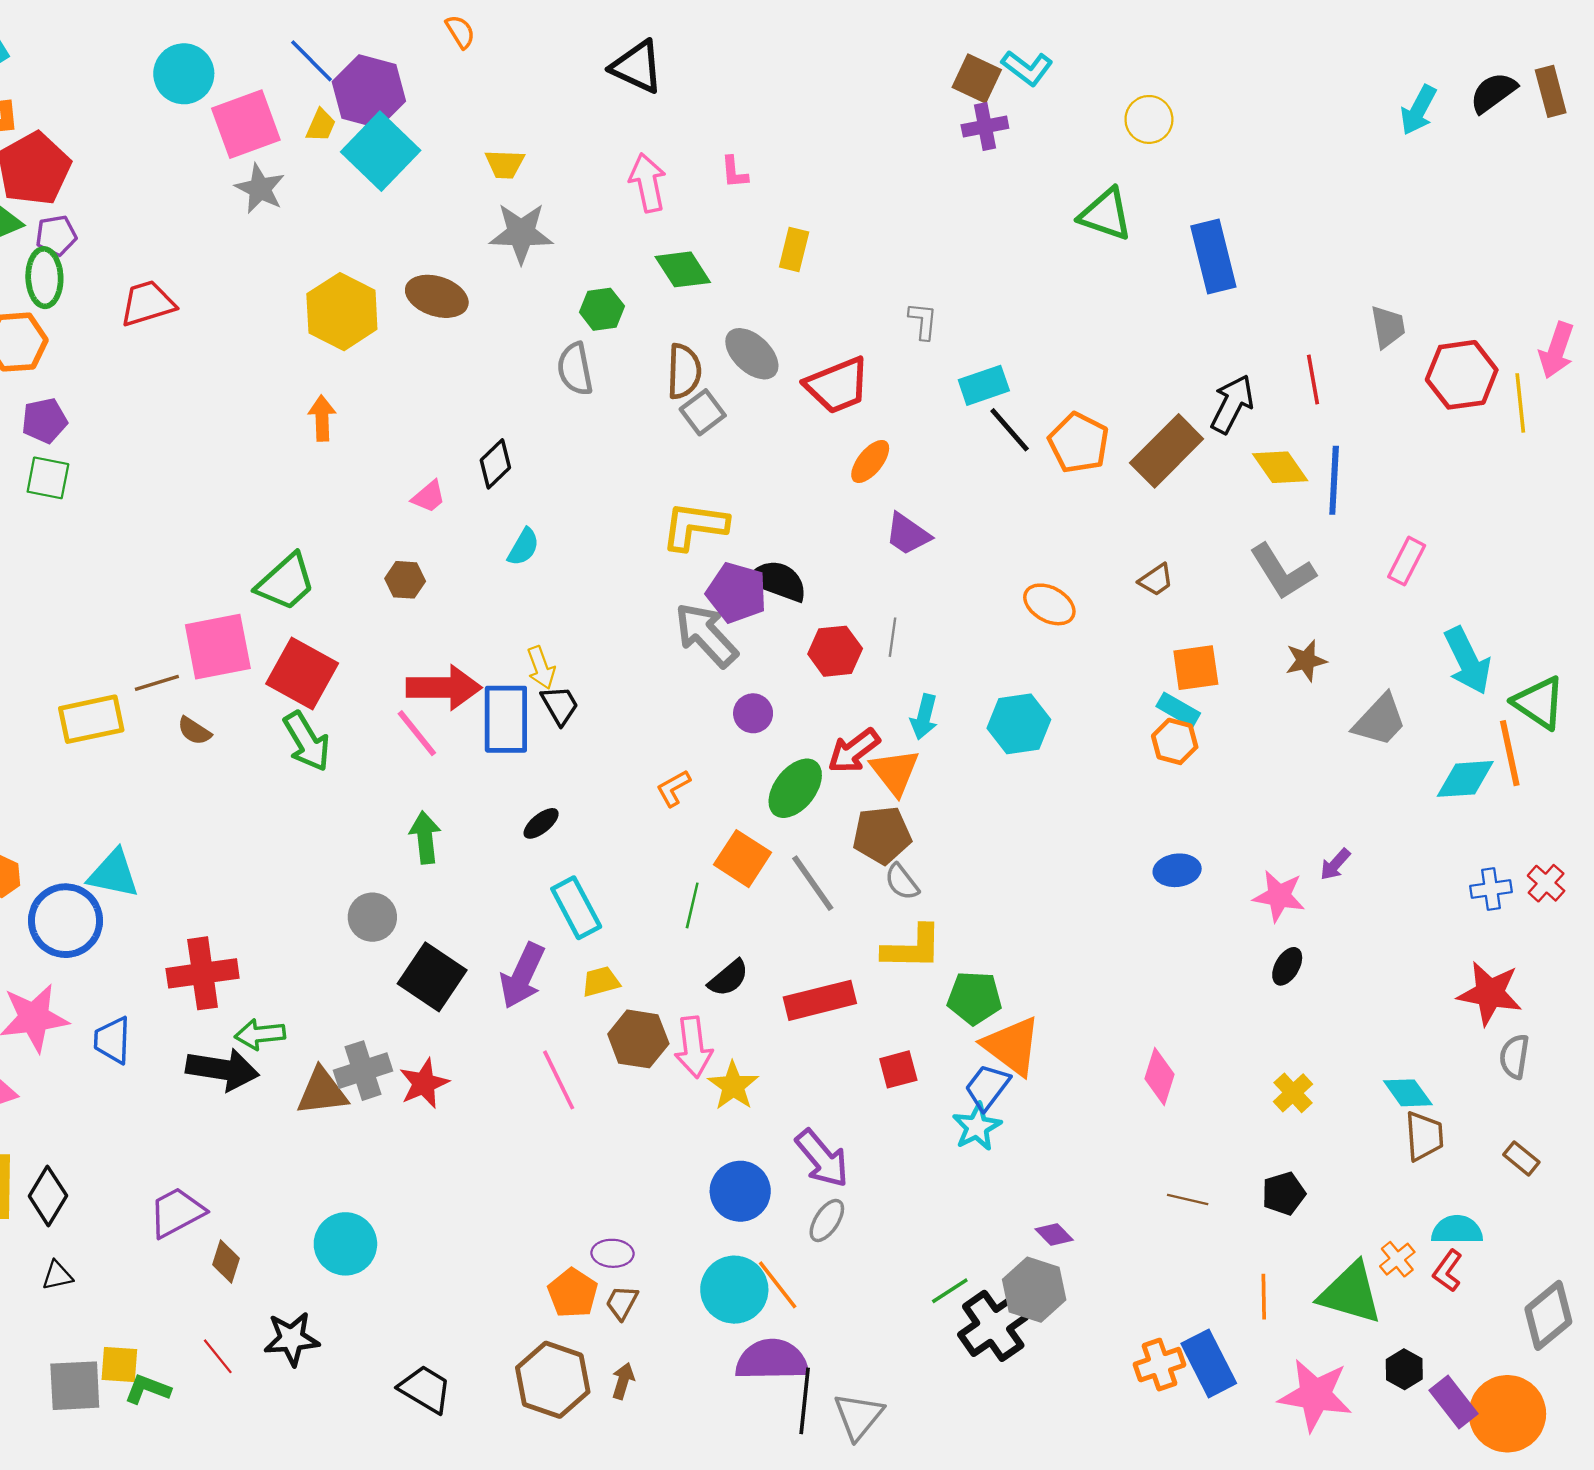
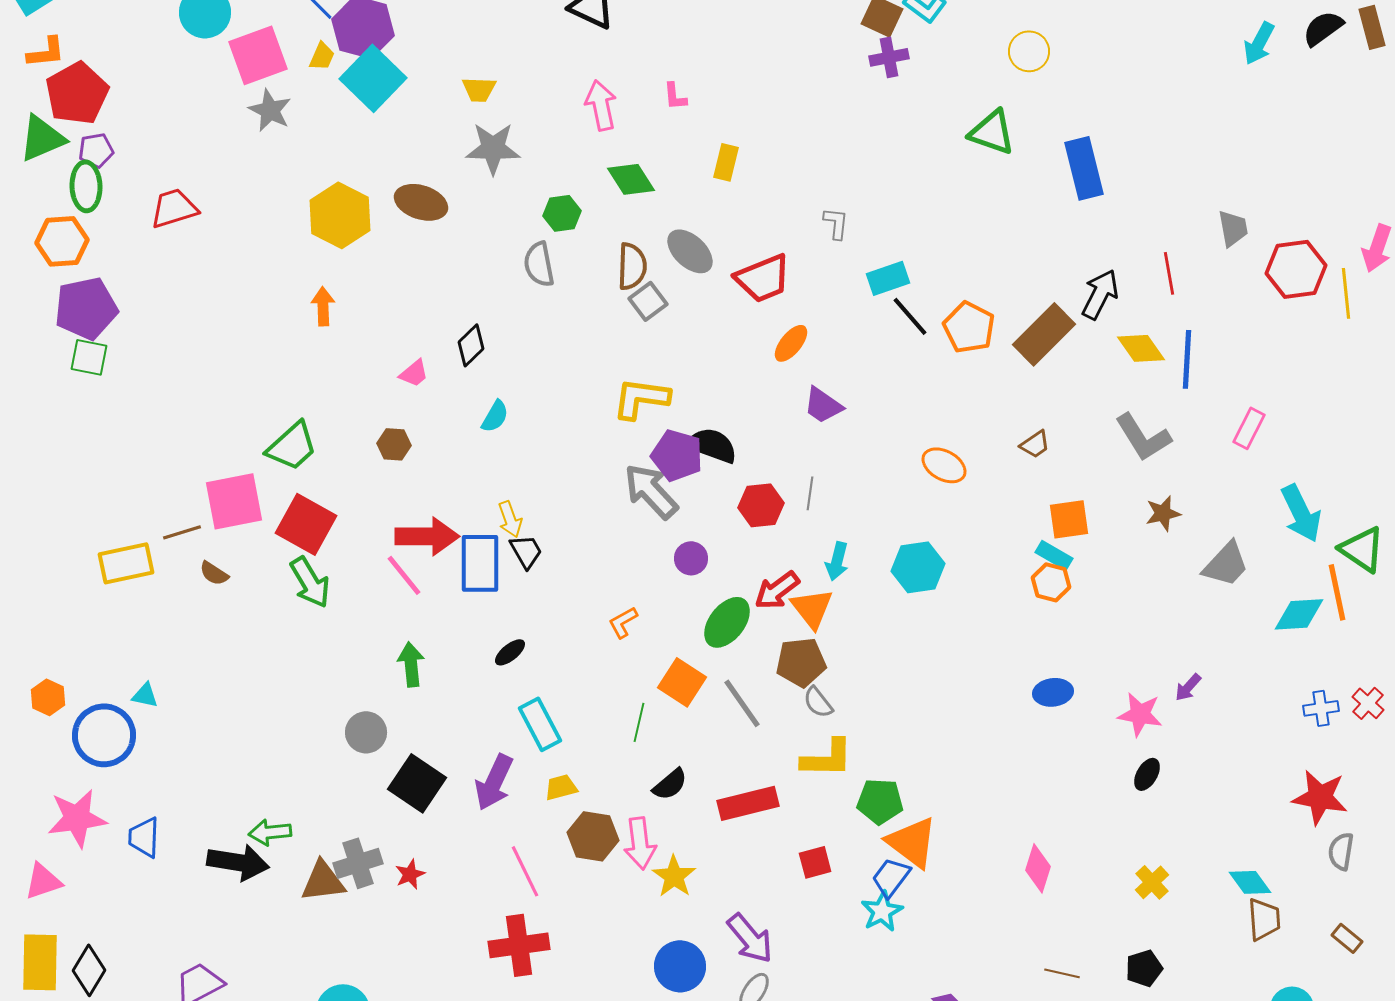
purple pentagon: (44, 420) -> (86, 308), size x1.6
cyan triangle: (114, 874) -> (145, 695), size x0.6
red cross: (203, 973) -> (519, 945), moved
red star: (424, 1083) -> (410, 874), size x0.7

